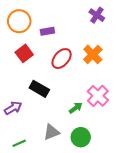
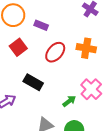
purple rectangle: (47, 31) -> (41, 25), turned 32
orange cross: (93, 54) -> (86, 48), turned -36

